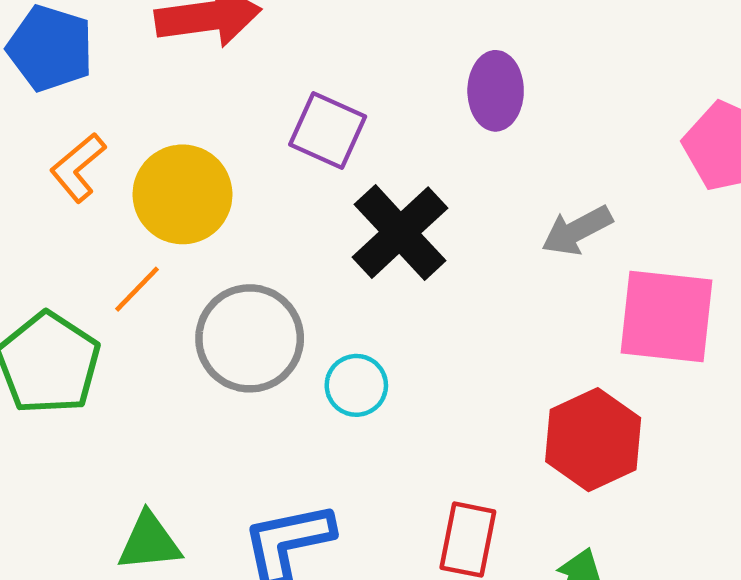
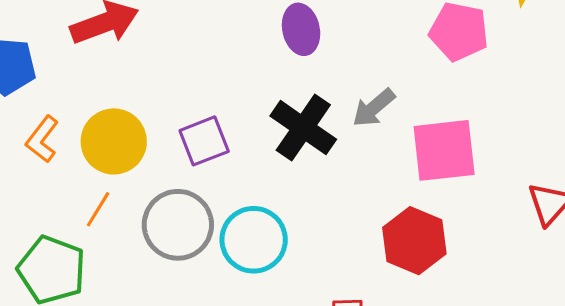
purple square: (328, 131) -> (204, 141), moved, turned -33
black cross: (400, 233) -> (303, 128), moved
cyan circle: (356, 385) -> (254, 240), size x1.6

